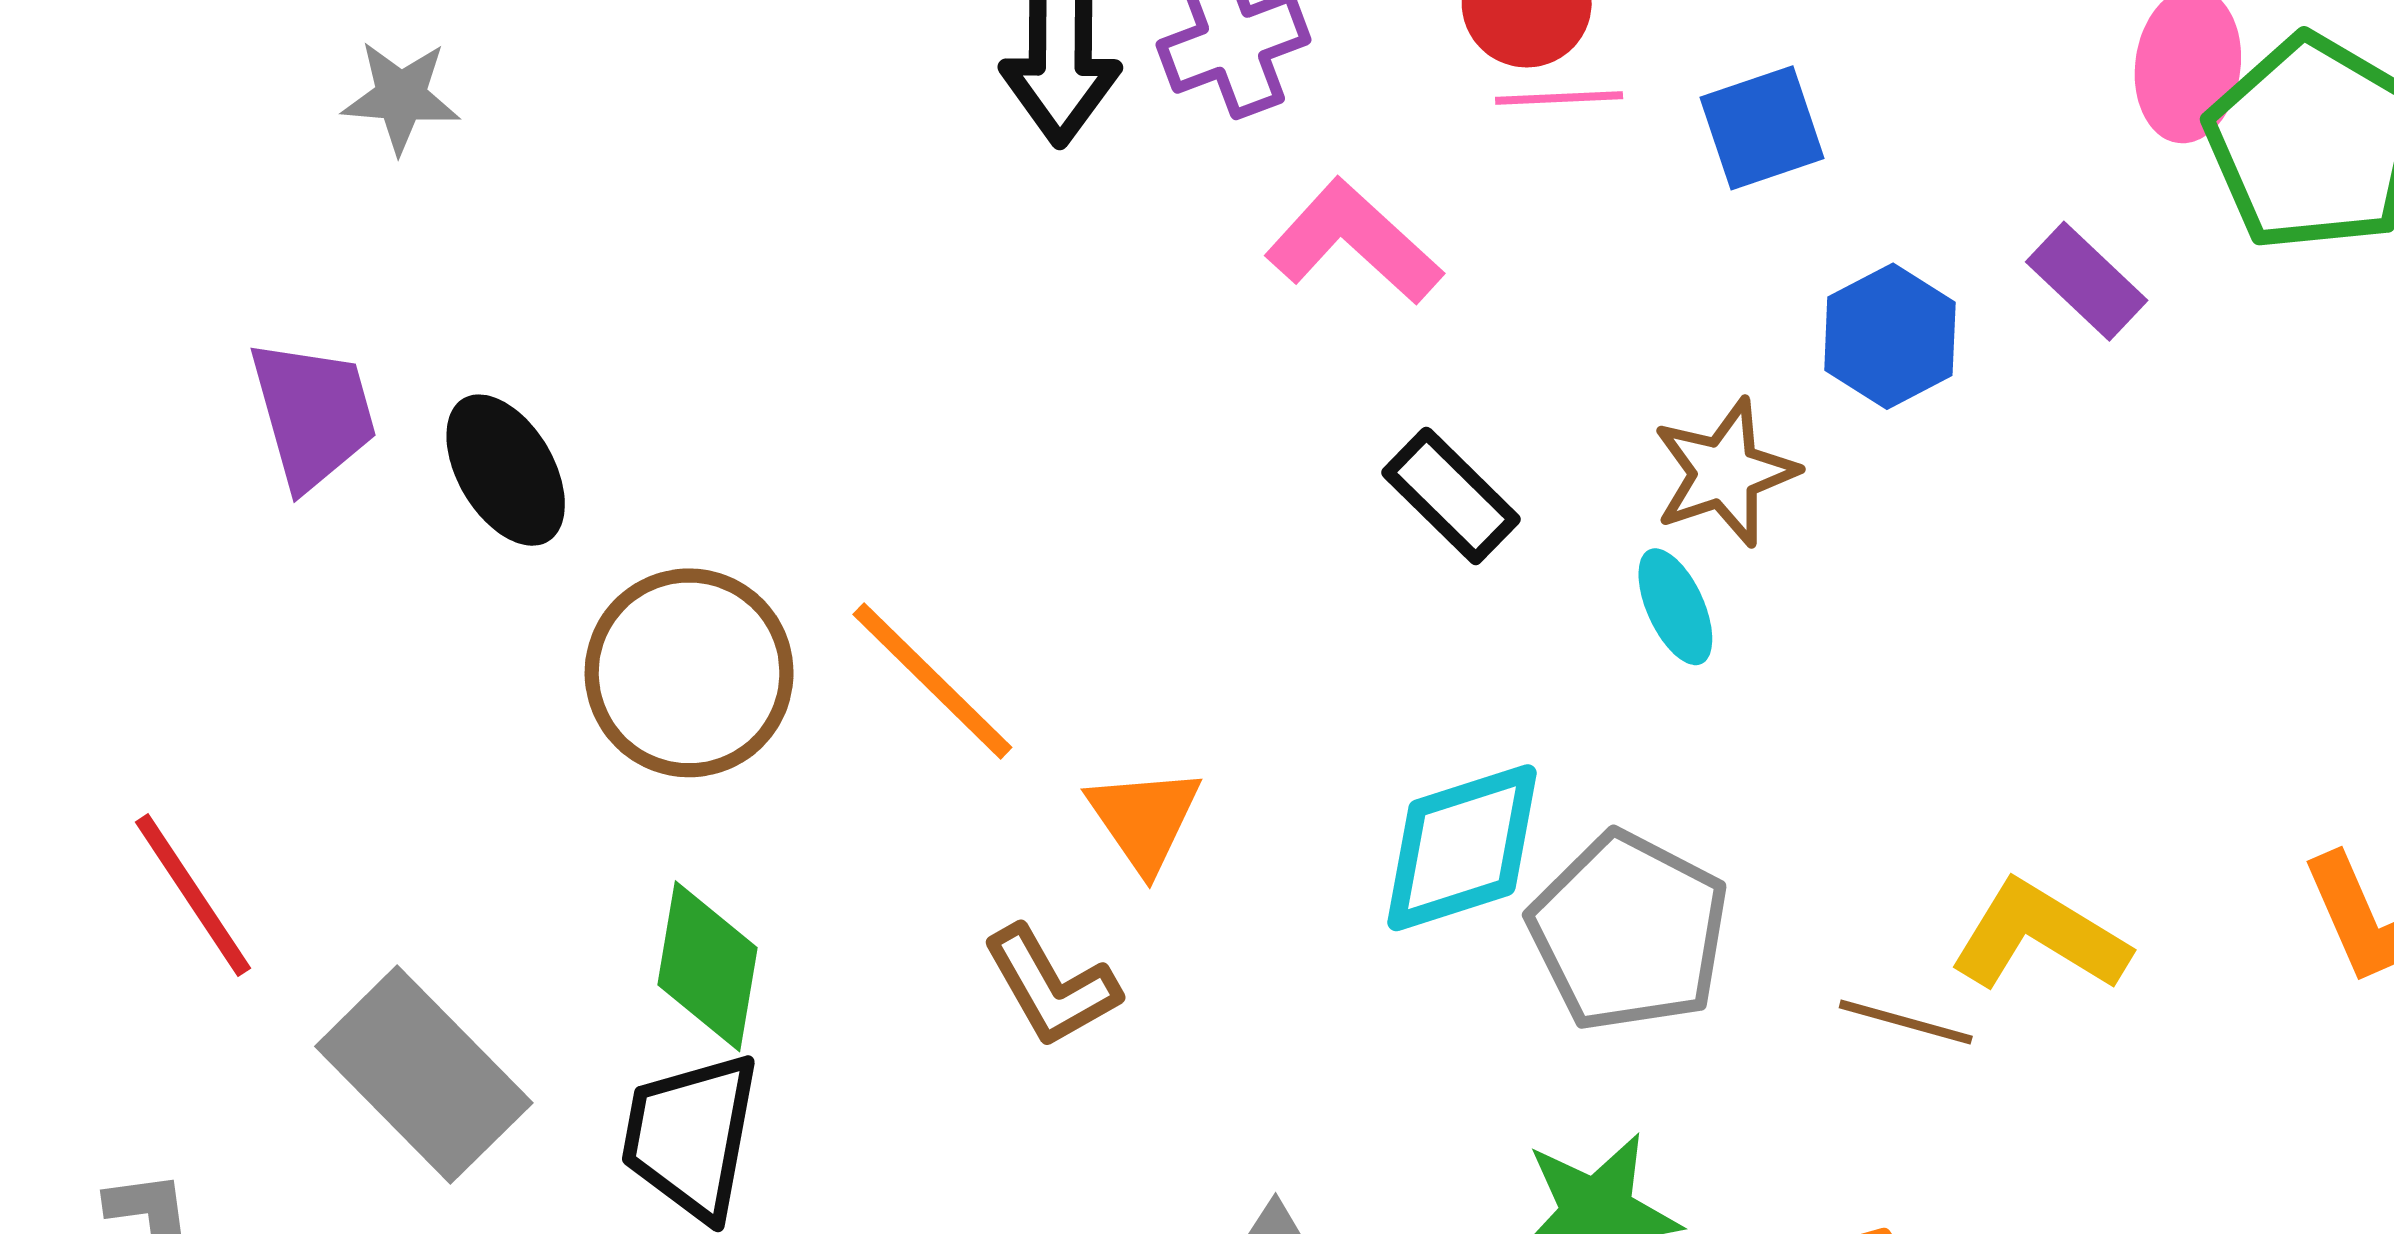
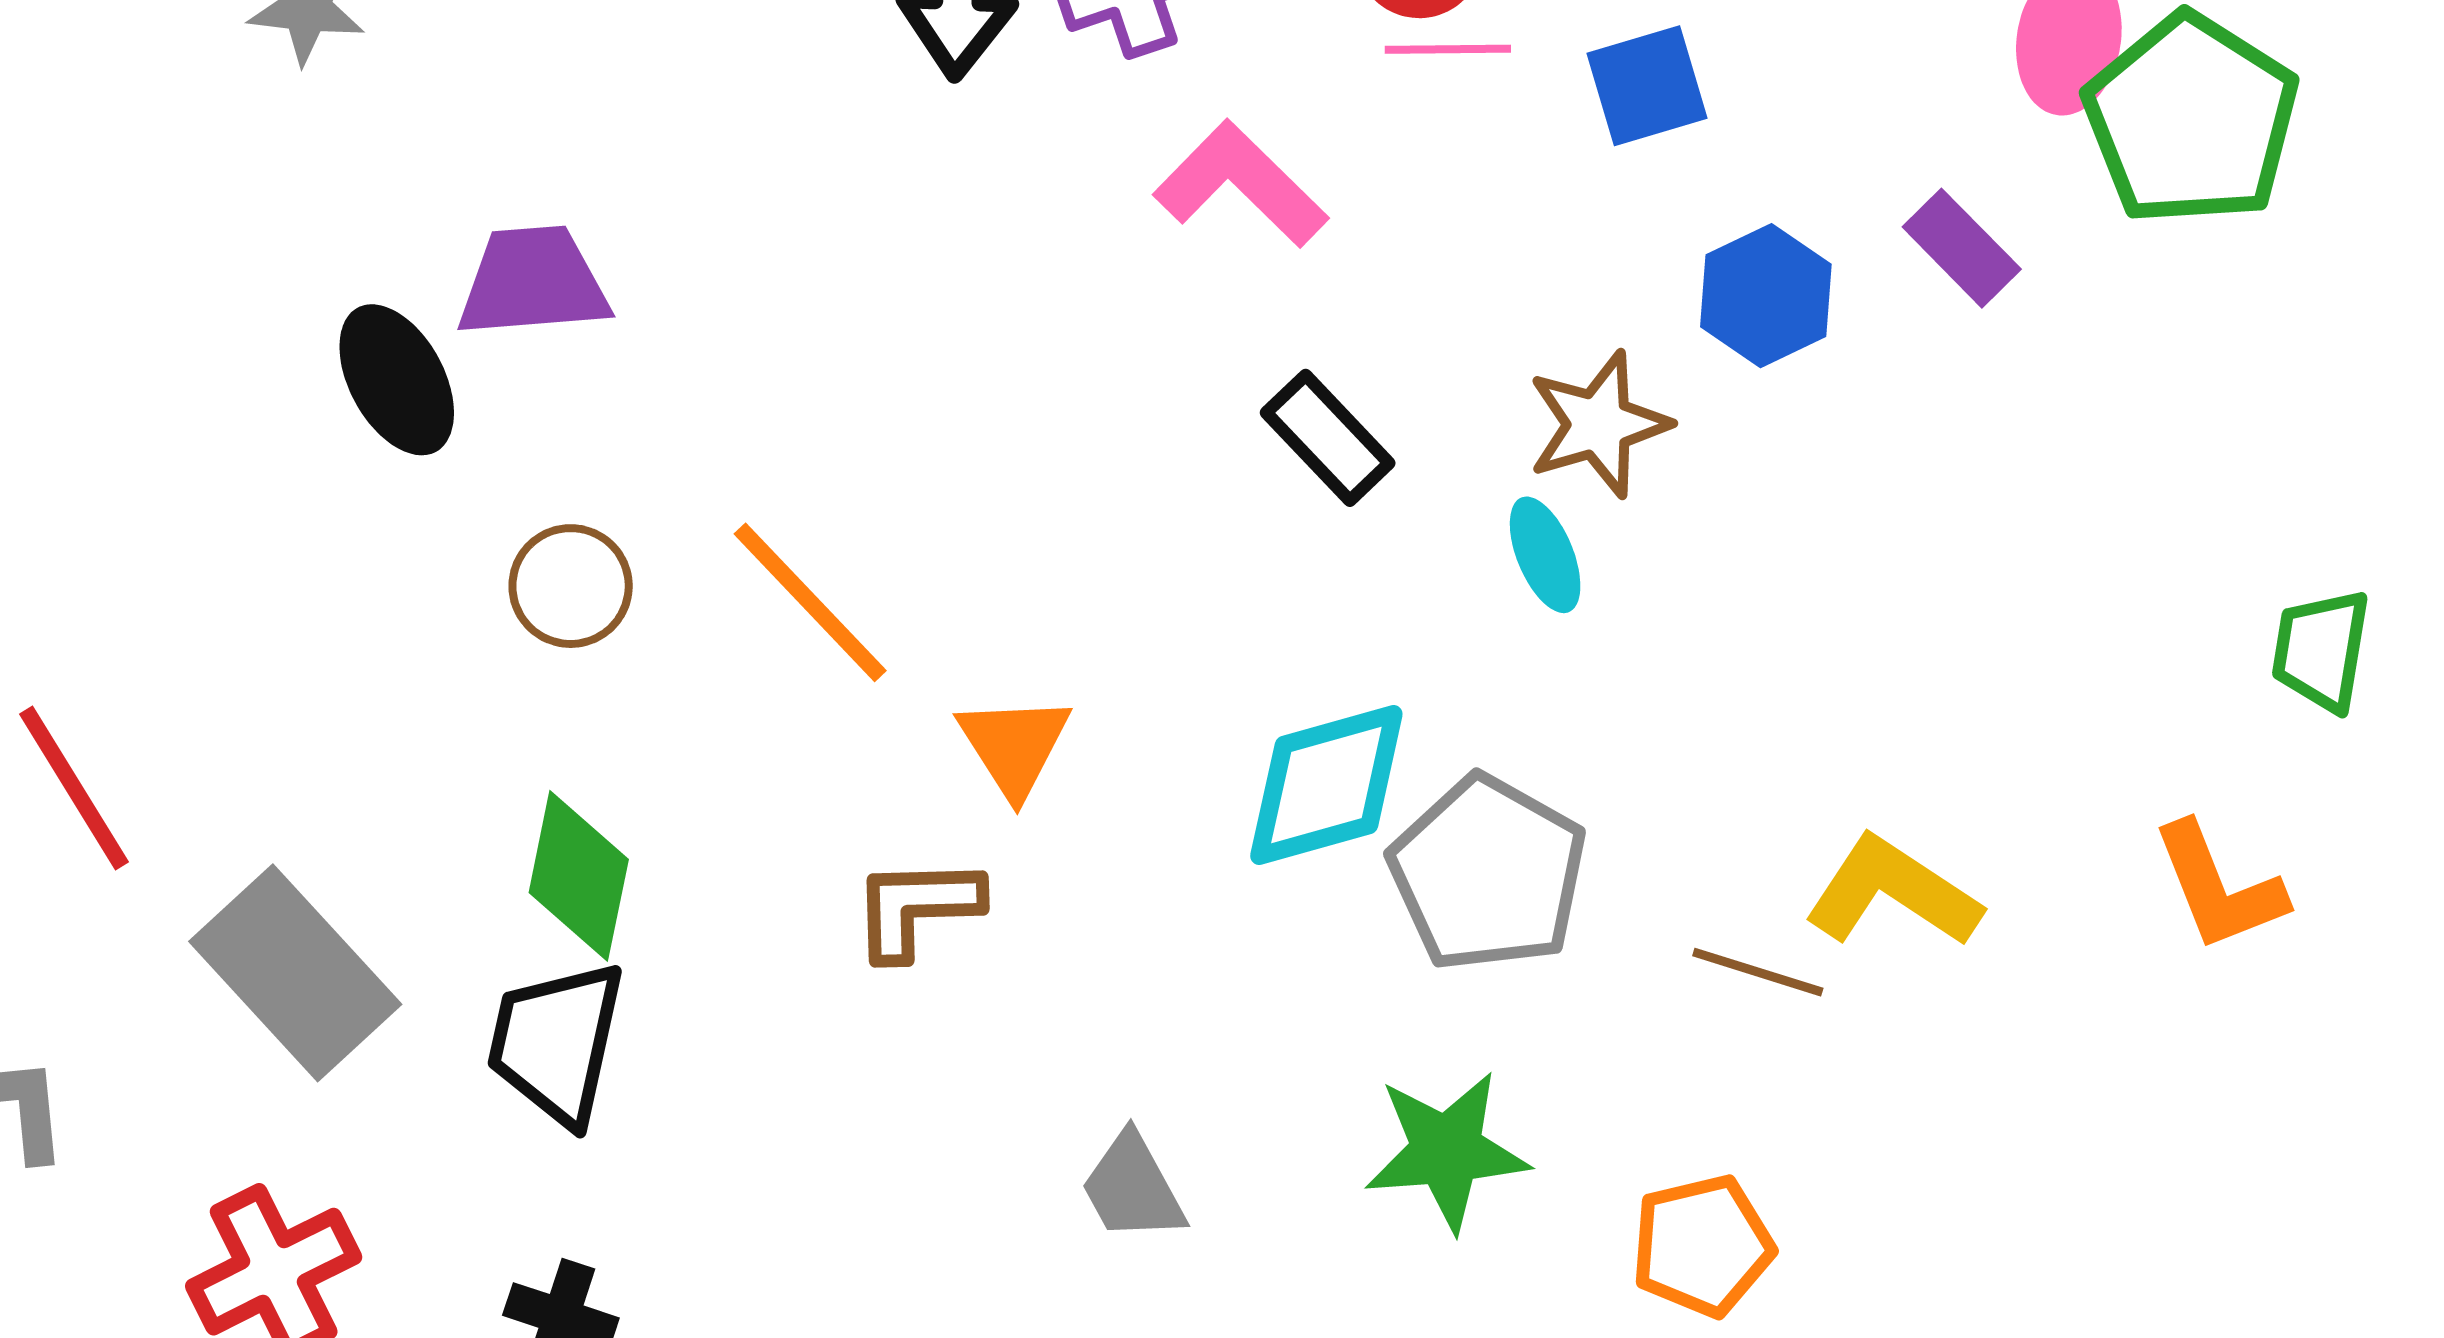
purple trapezoid: (313, 414) -> (533, 282), moved, turned -81
brown circle: (689, 673) -> (571, 586), size x0.6
brown L-shape: (1051, 986) -> (917, 907), turned 116

